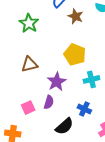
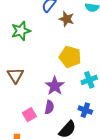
green star: (29, 23) -> (21, 31), turned 30
brown triangle: (29, 64) -> (15, 75), moved, turned -42

